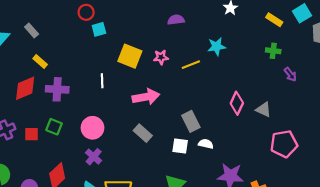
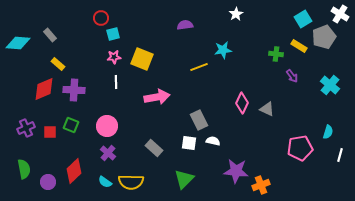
yellow rectangle: (274, 20) -> (299, 46), moved
pink star: (161, 57) -> (114, 57), moved
gray rectangle: (143, 133) -> (154, 148), moved
pink pentagon: (284, 144) -> (300, 148), moved

